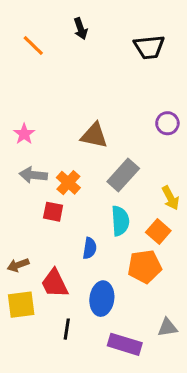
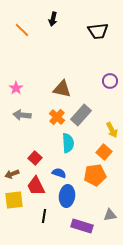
black arrow: (81, 29) -> (53, 19), turned 32
orange cross: (68, 183) -> (57, 117), moved
red square: (53, 212) -> (35, 158), moved, turned 32
cyan semicircle: (120, 221) -> (68, 143), moved
blue semicircle: (90, 248) -> (59, 173), moved, turned -80

